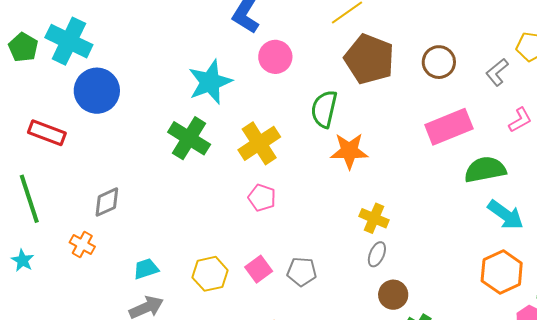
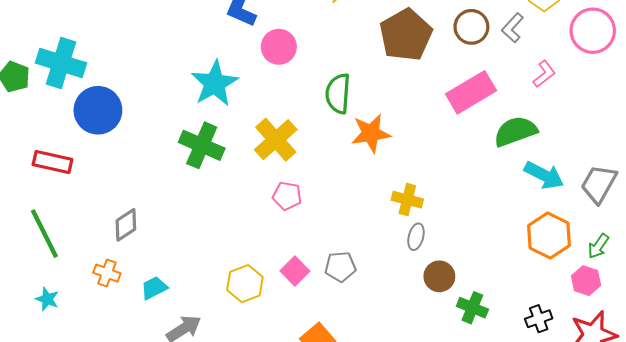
brown pentagon: (369, 59) -> (406, 35), moved, turned 30
brown circle: (439, 62) -> (471, 27), moved
cyan trapezoid: (146, 269) -> (154, 288), moved

